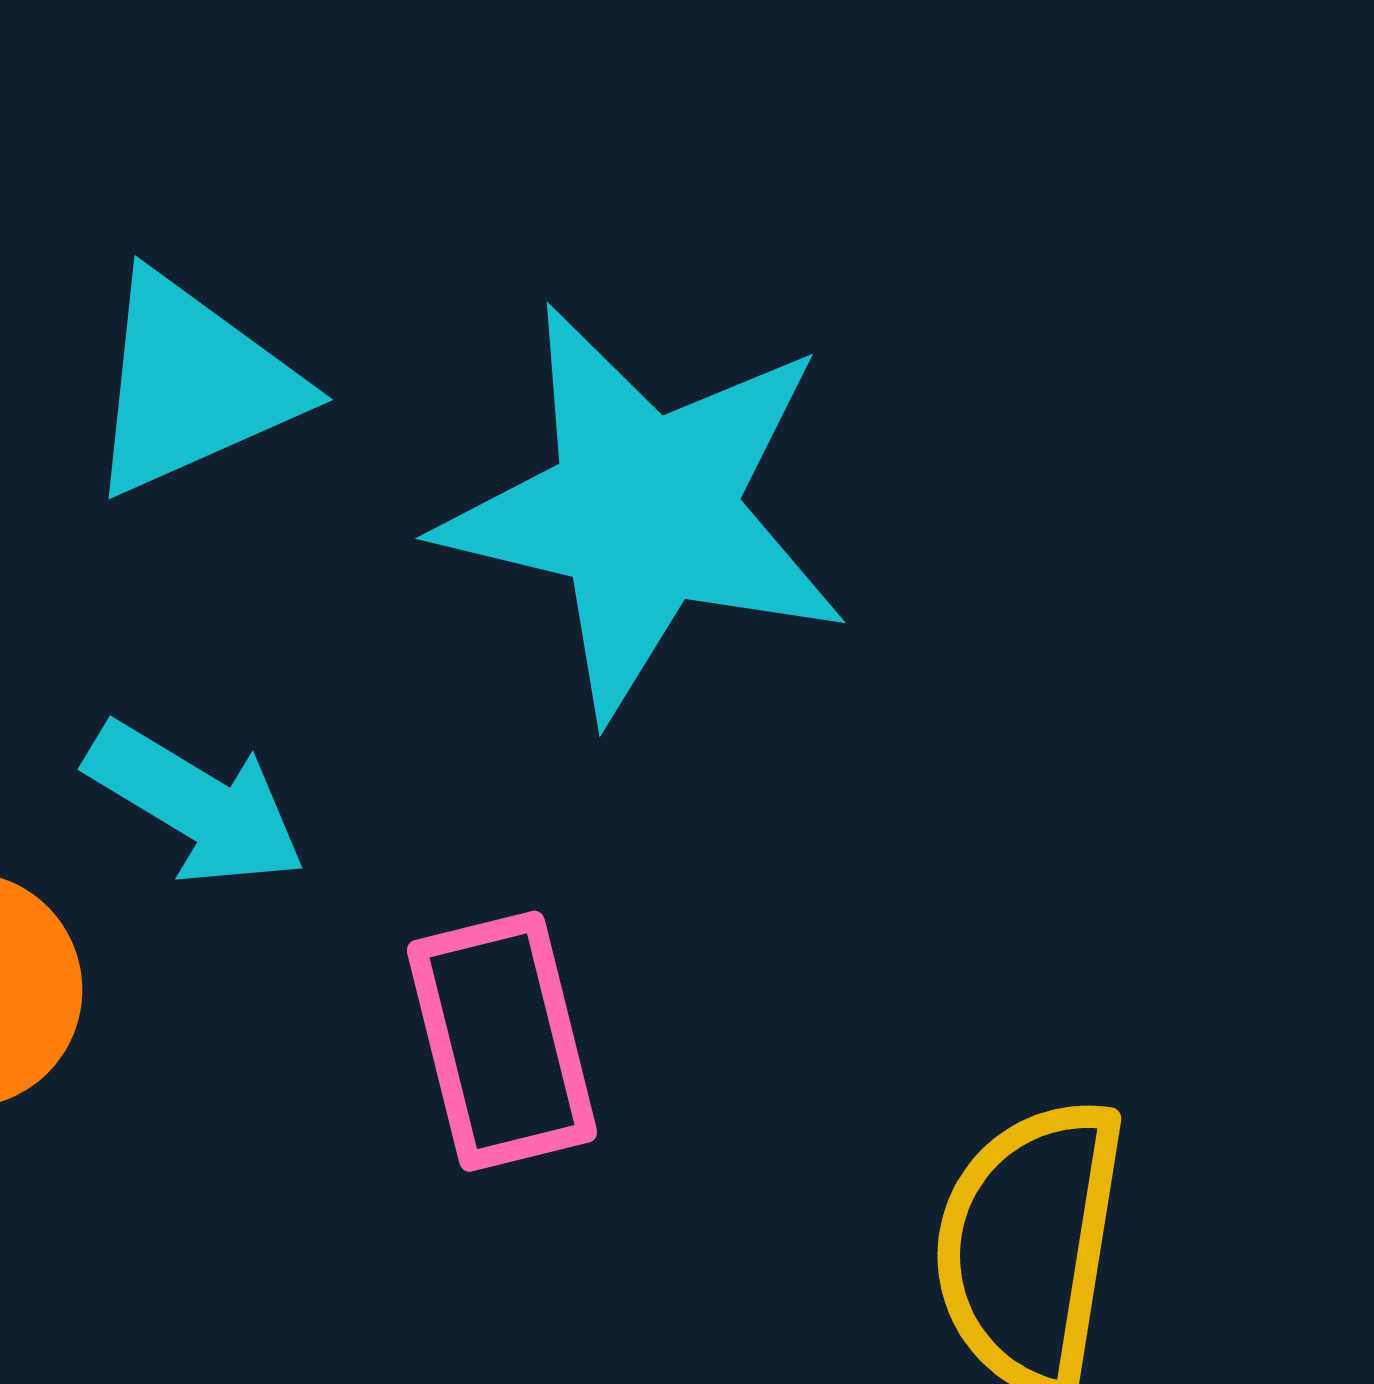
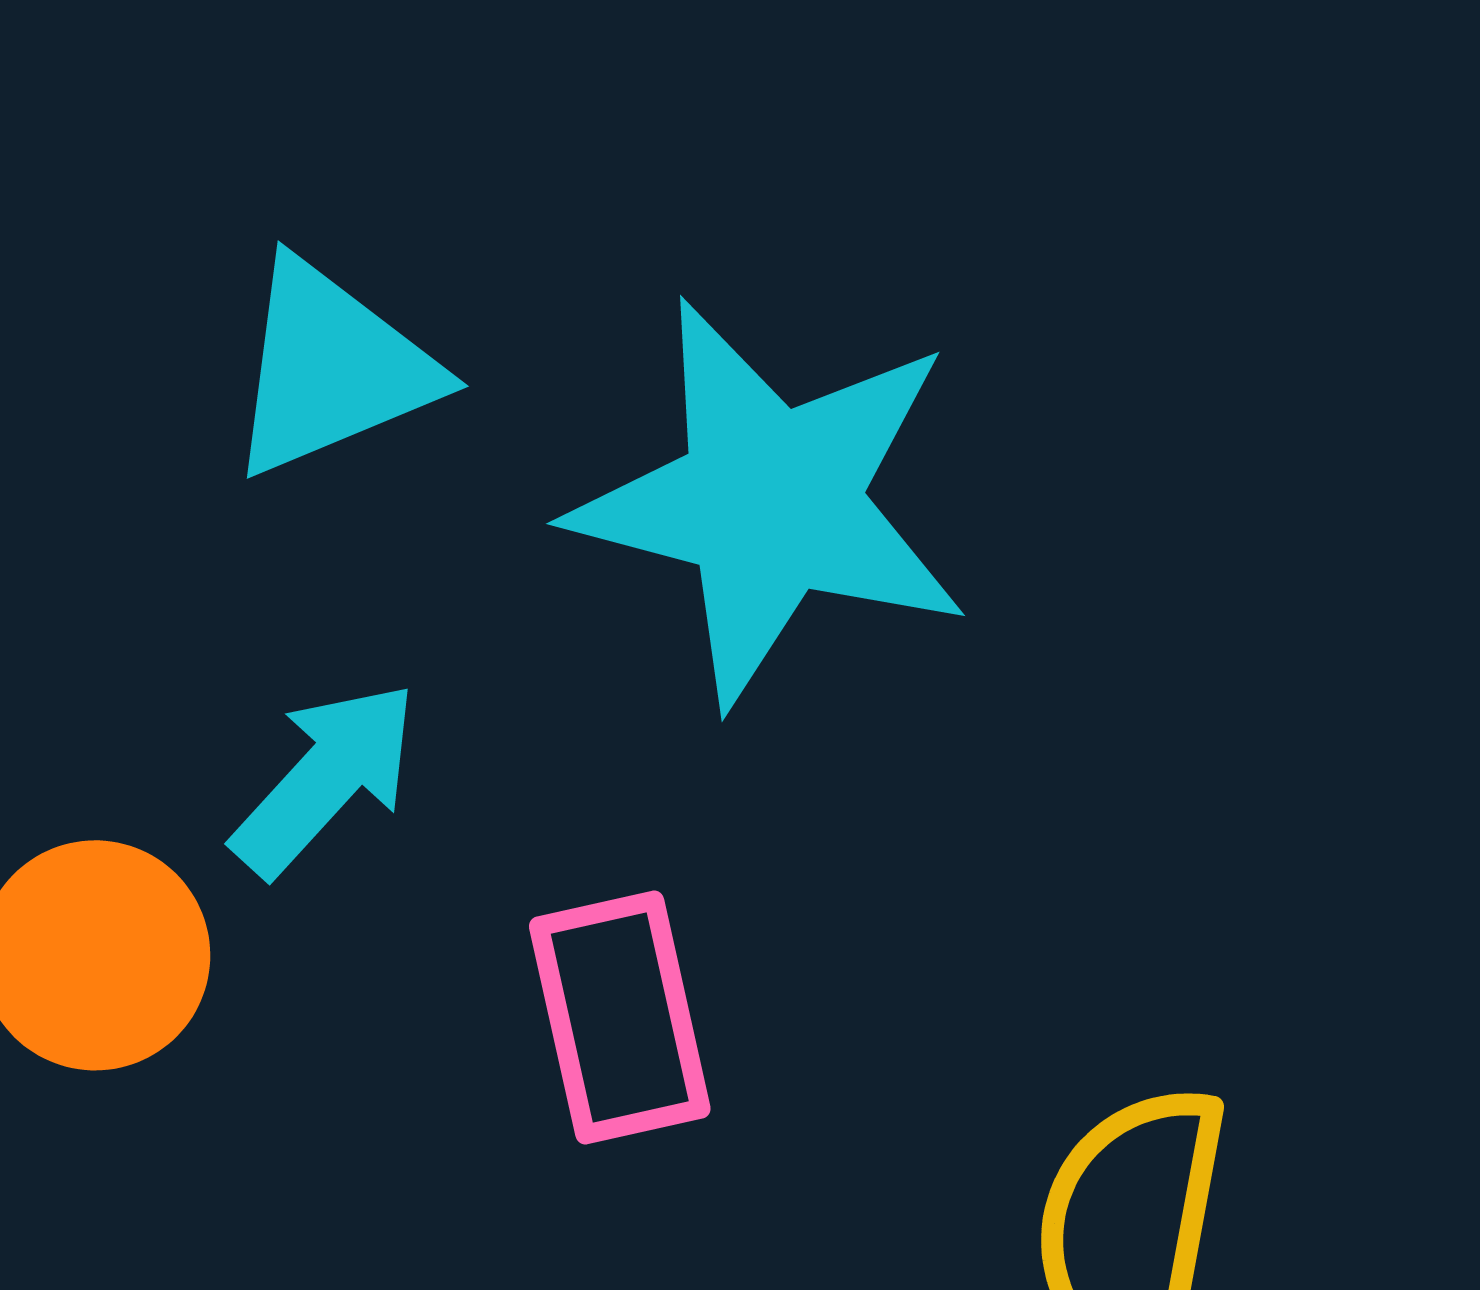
cyan arrow: (196, 804) -> (325, 779), turned -80

